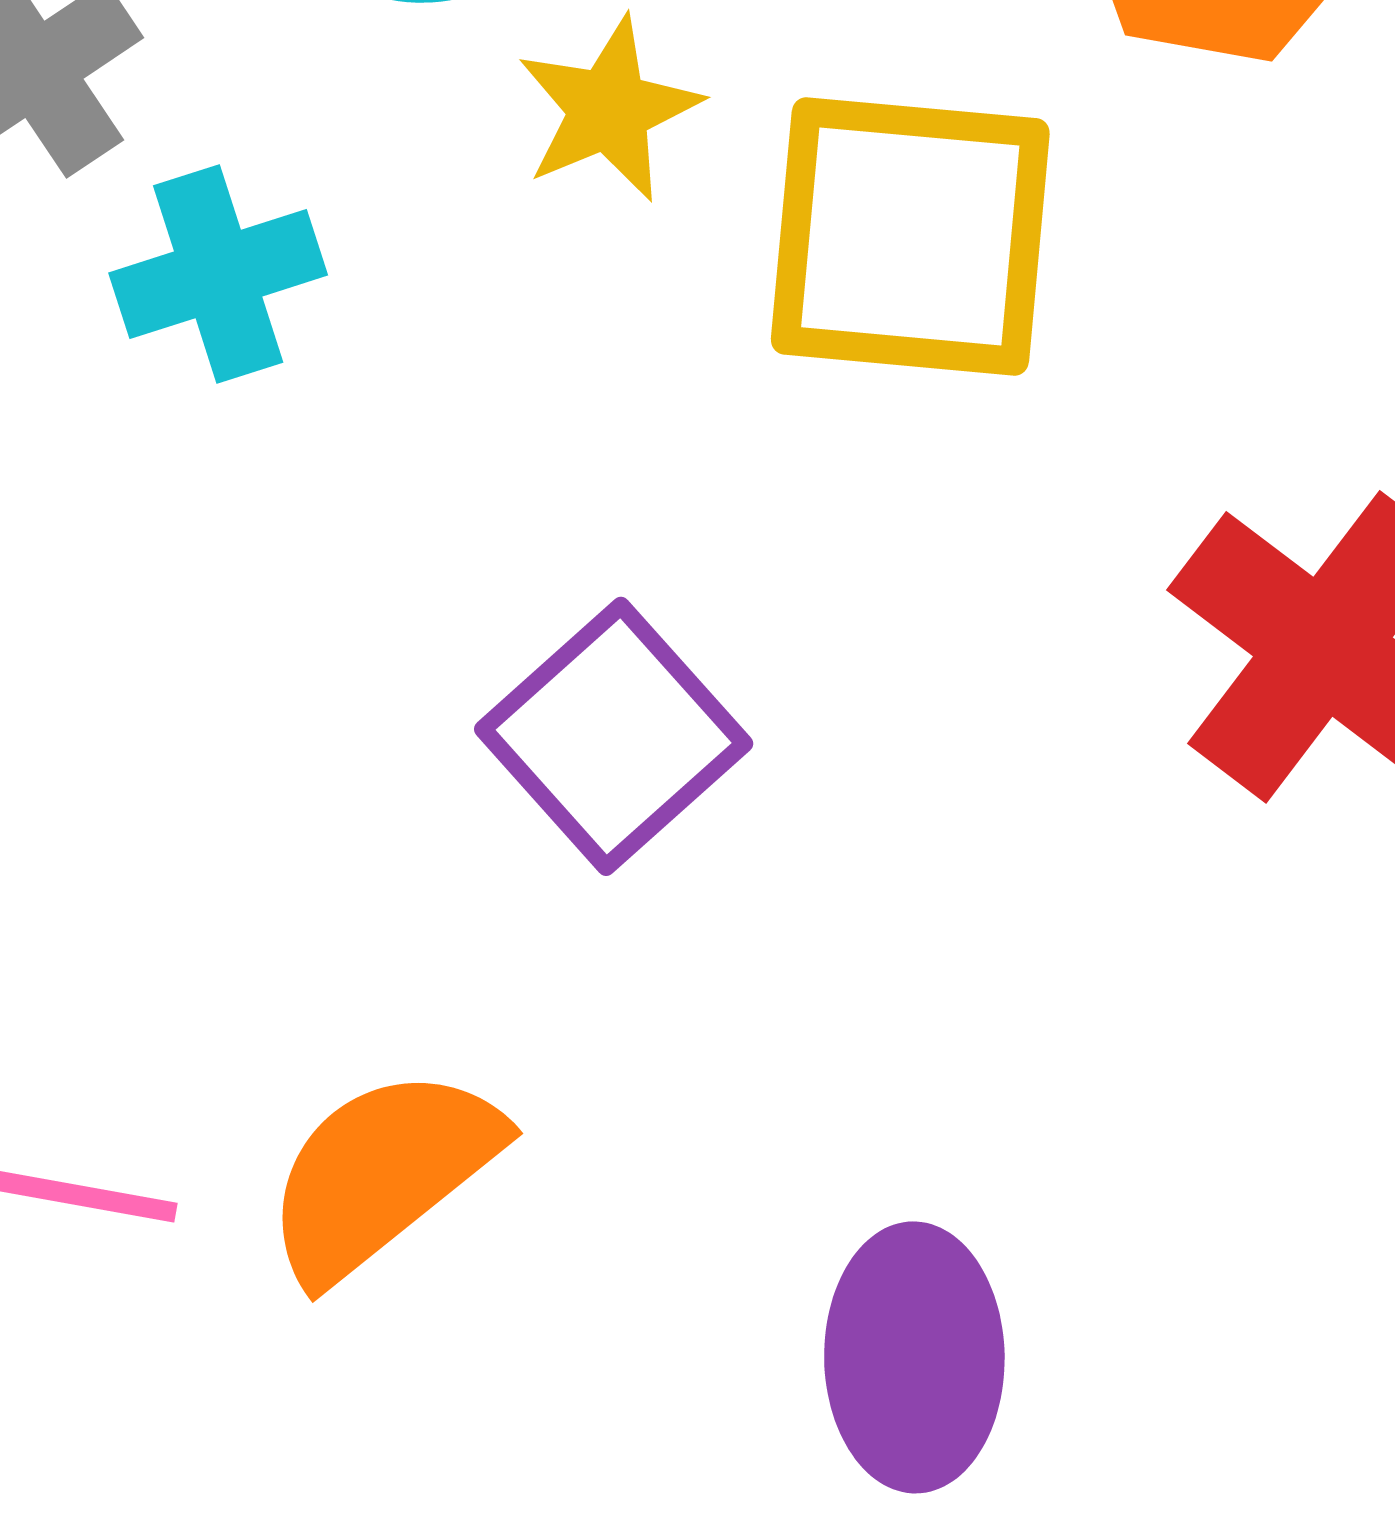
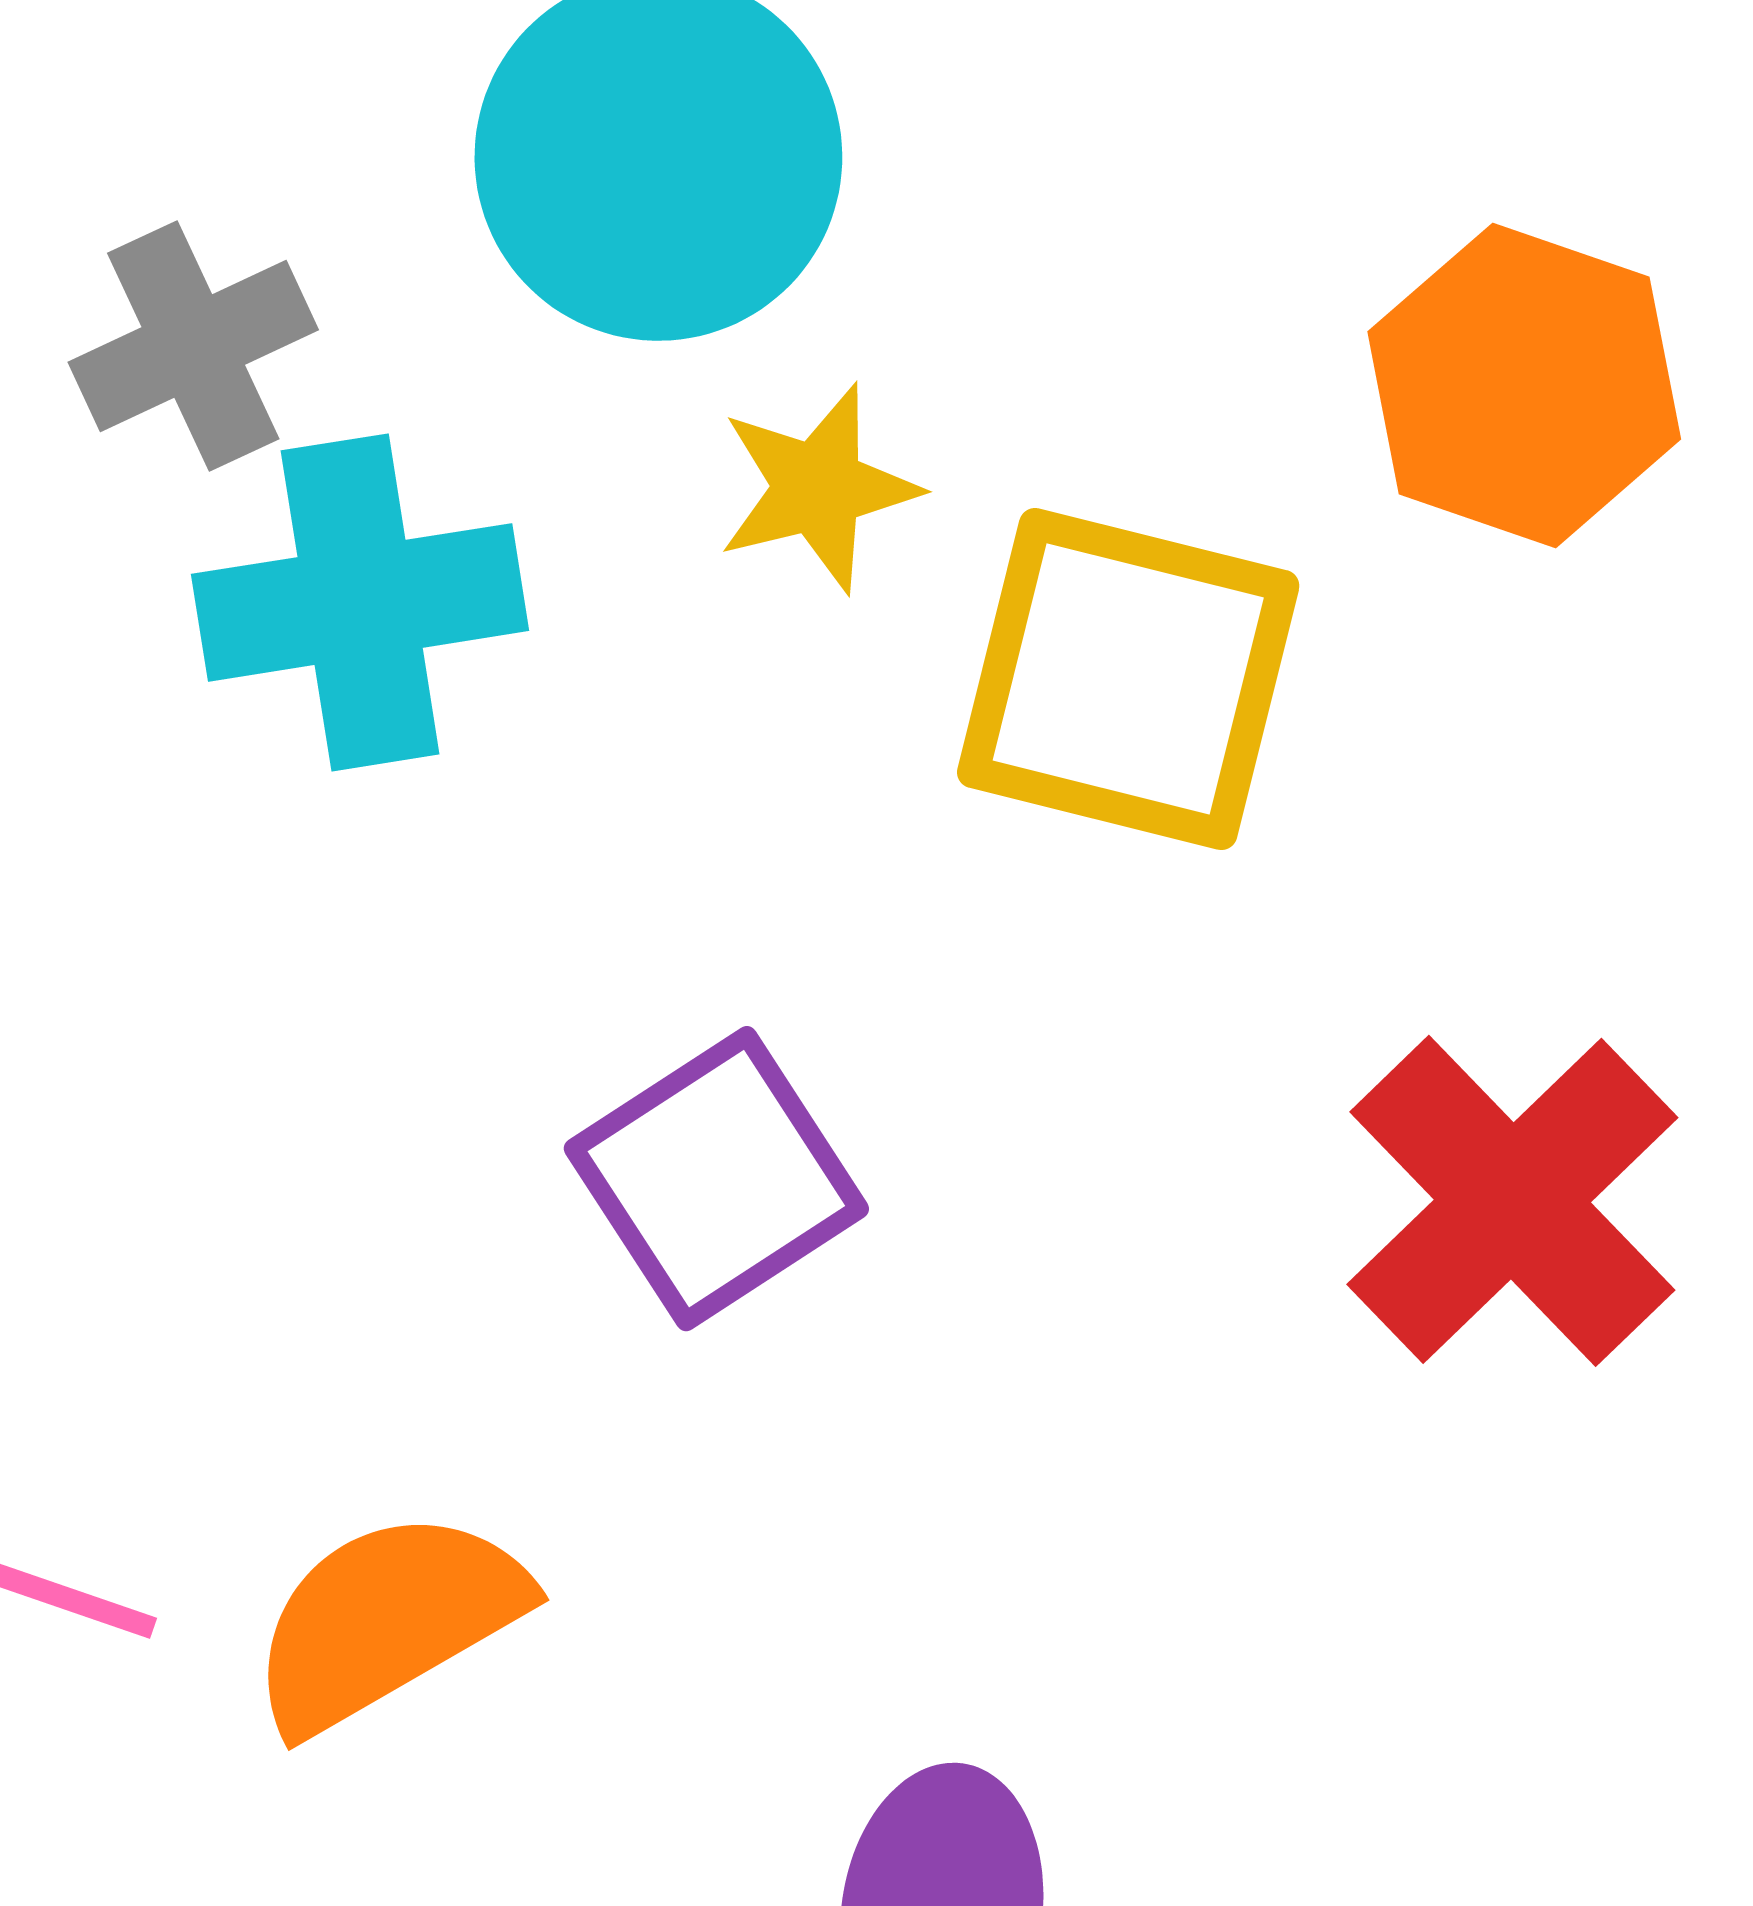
cyan cross: (218, 274) -> (360, 602), size x1.4

